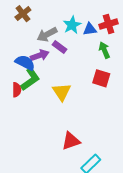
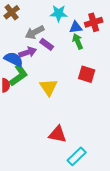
cyan star: (72, 25) -> (59, 13), moved, turned 30
green arrow: (104, 50) -> (78, 41), moved
red triangle: (71, 141) -> (58, 134), turned 30

